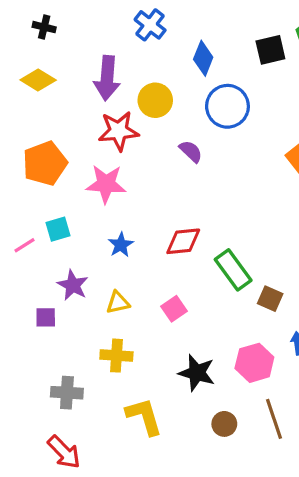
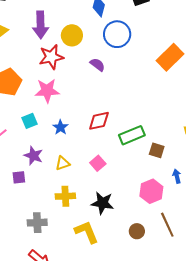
cyan square: (58, 229) -> (29, 121), moved
green rectangle: (233, 270) -> (132, 135), turned -70
black star: (197, 373) -> (102, 203), moved

